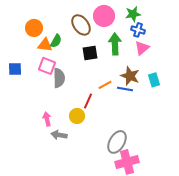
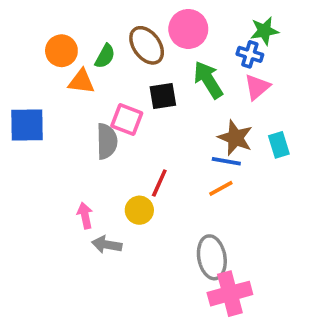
green star: (133, 14) -> (264, 31), moved
green semicircle: (56, 41) -> (105, 56), moved
green arrow: (115, 44) -> (208, 80), turned -30
pink square: (47, 66) -> (127, 120), moved
blue square: (15, 69) -> (27, 125), size x1.5
orange line: (105, 85) -> (221, 188), moved
gray ellipse: (117, 142) -> (212, 257), turned -40

